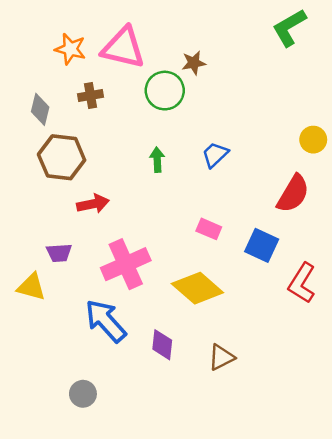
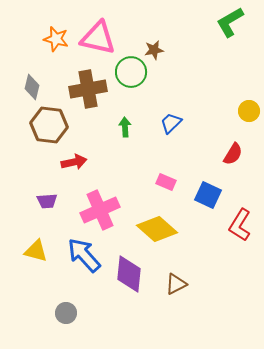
brown cross: (91, 96) -> (88, 89), moved, size x1.8
red semicircle: (293, 194) -> (233, 154), size x0.7
yellow triangle: (31, 287) -> (36, 251), moved
purple diamond: (162, 345) -> (129, 274), size x1.5

